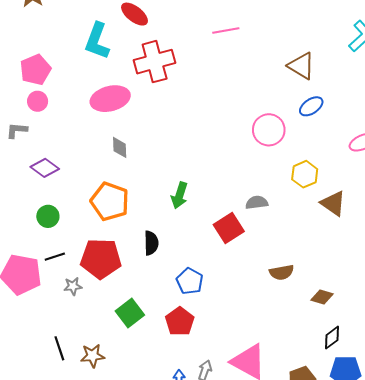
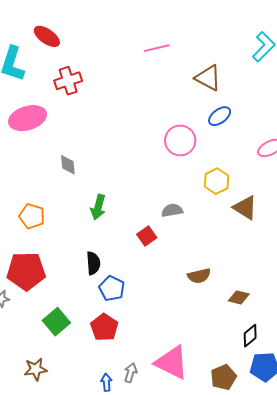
pink line: (226, 30) -> (157, 48), moved
red cross: (155, 62) -> (68, 81), size x0.7
gray diamond: (120, 147) -> (68, 165), moved
orange pentagon: (110, 201) -> (32, 216), size x0.7
red square: (229, 228) -> (147, 236), size x0.7
black semicircle: (151, 243) -> (93, 263), moved
brown star: (92, 356) -> (36, 369), moved

